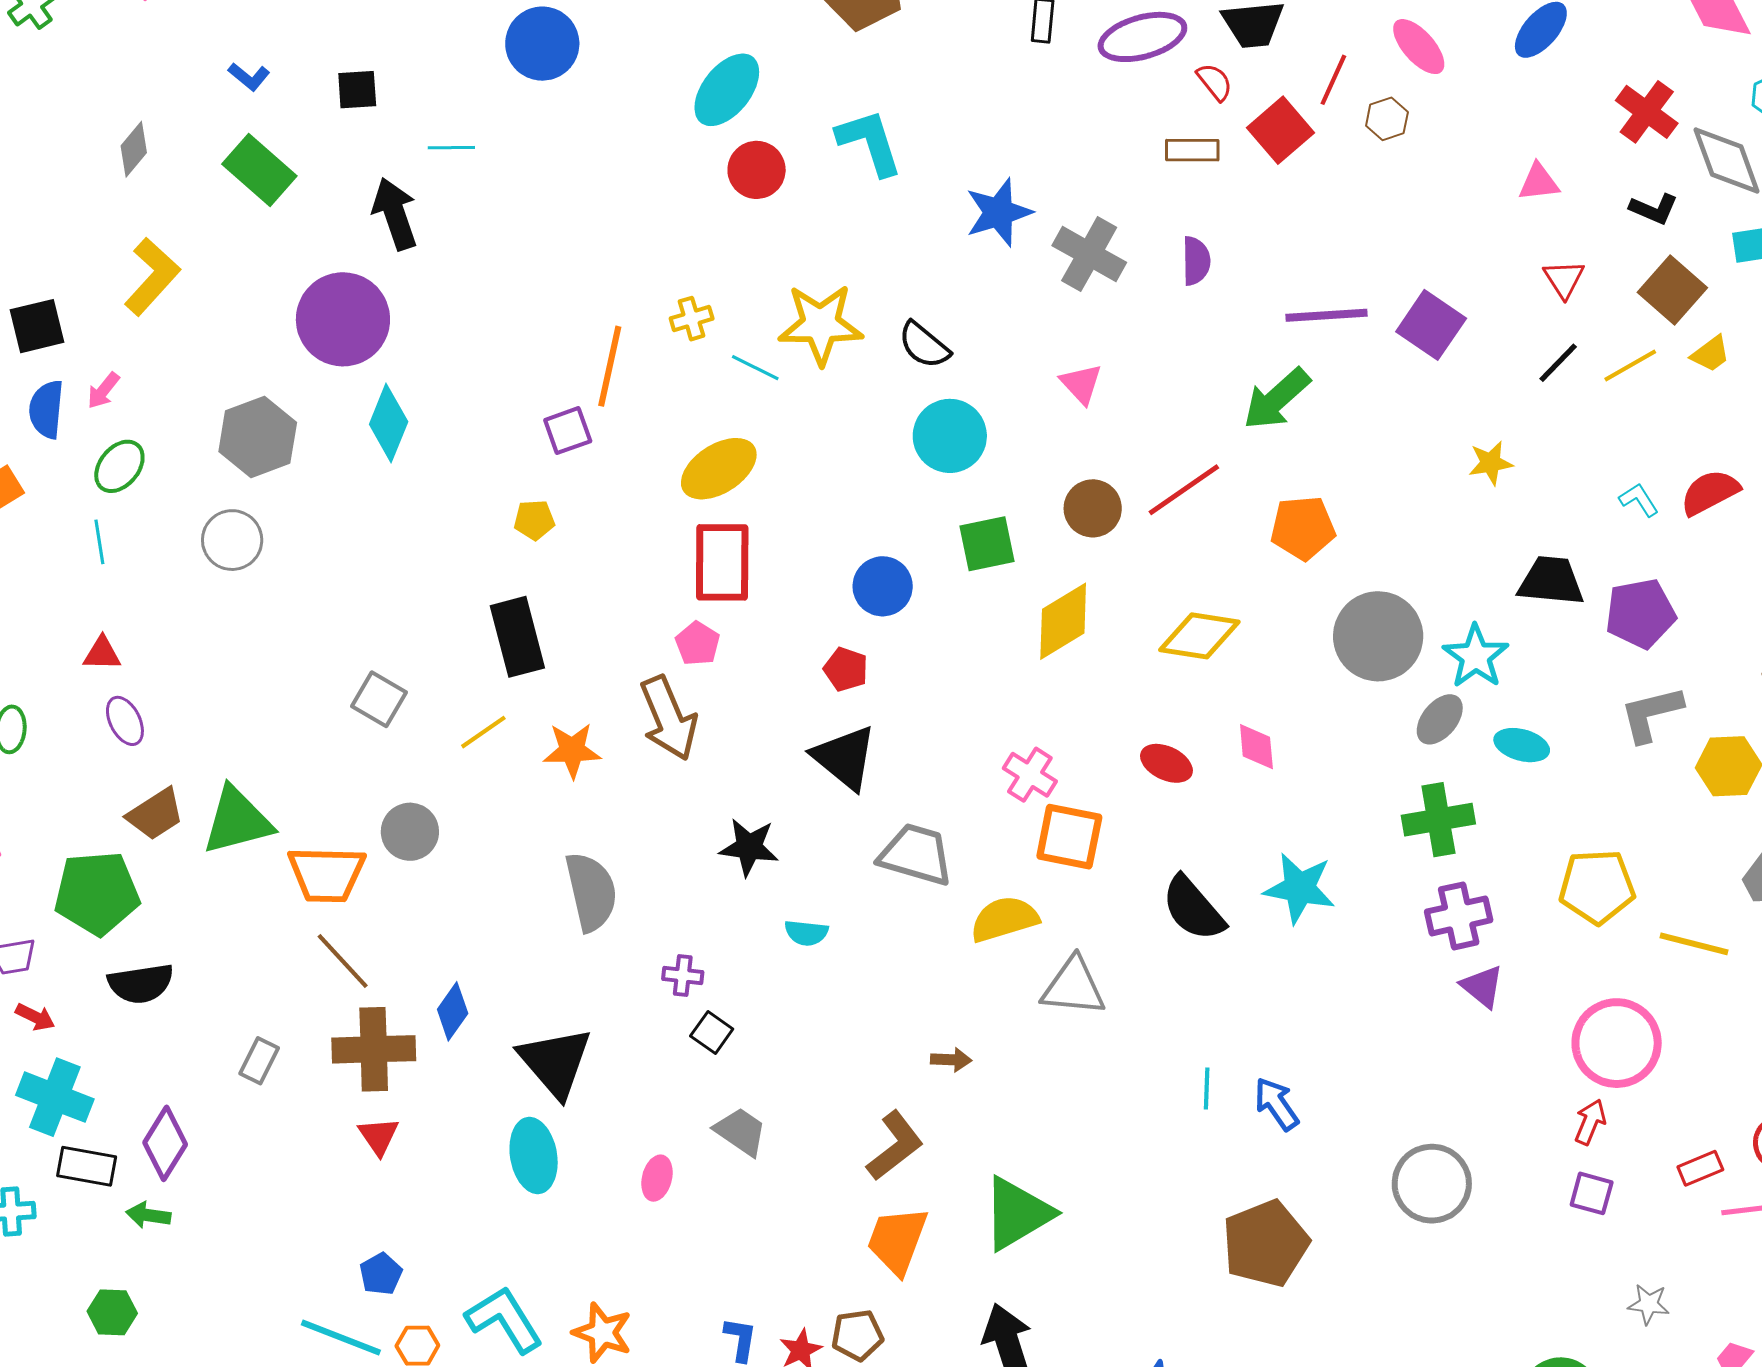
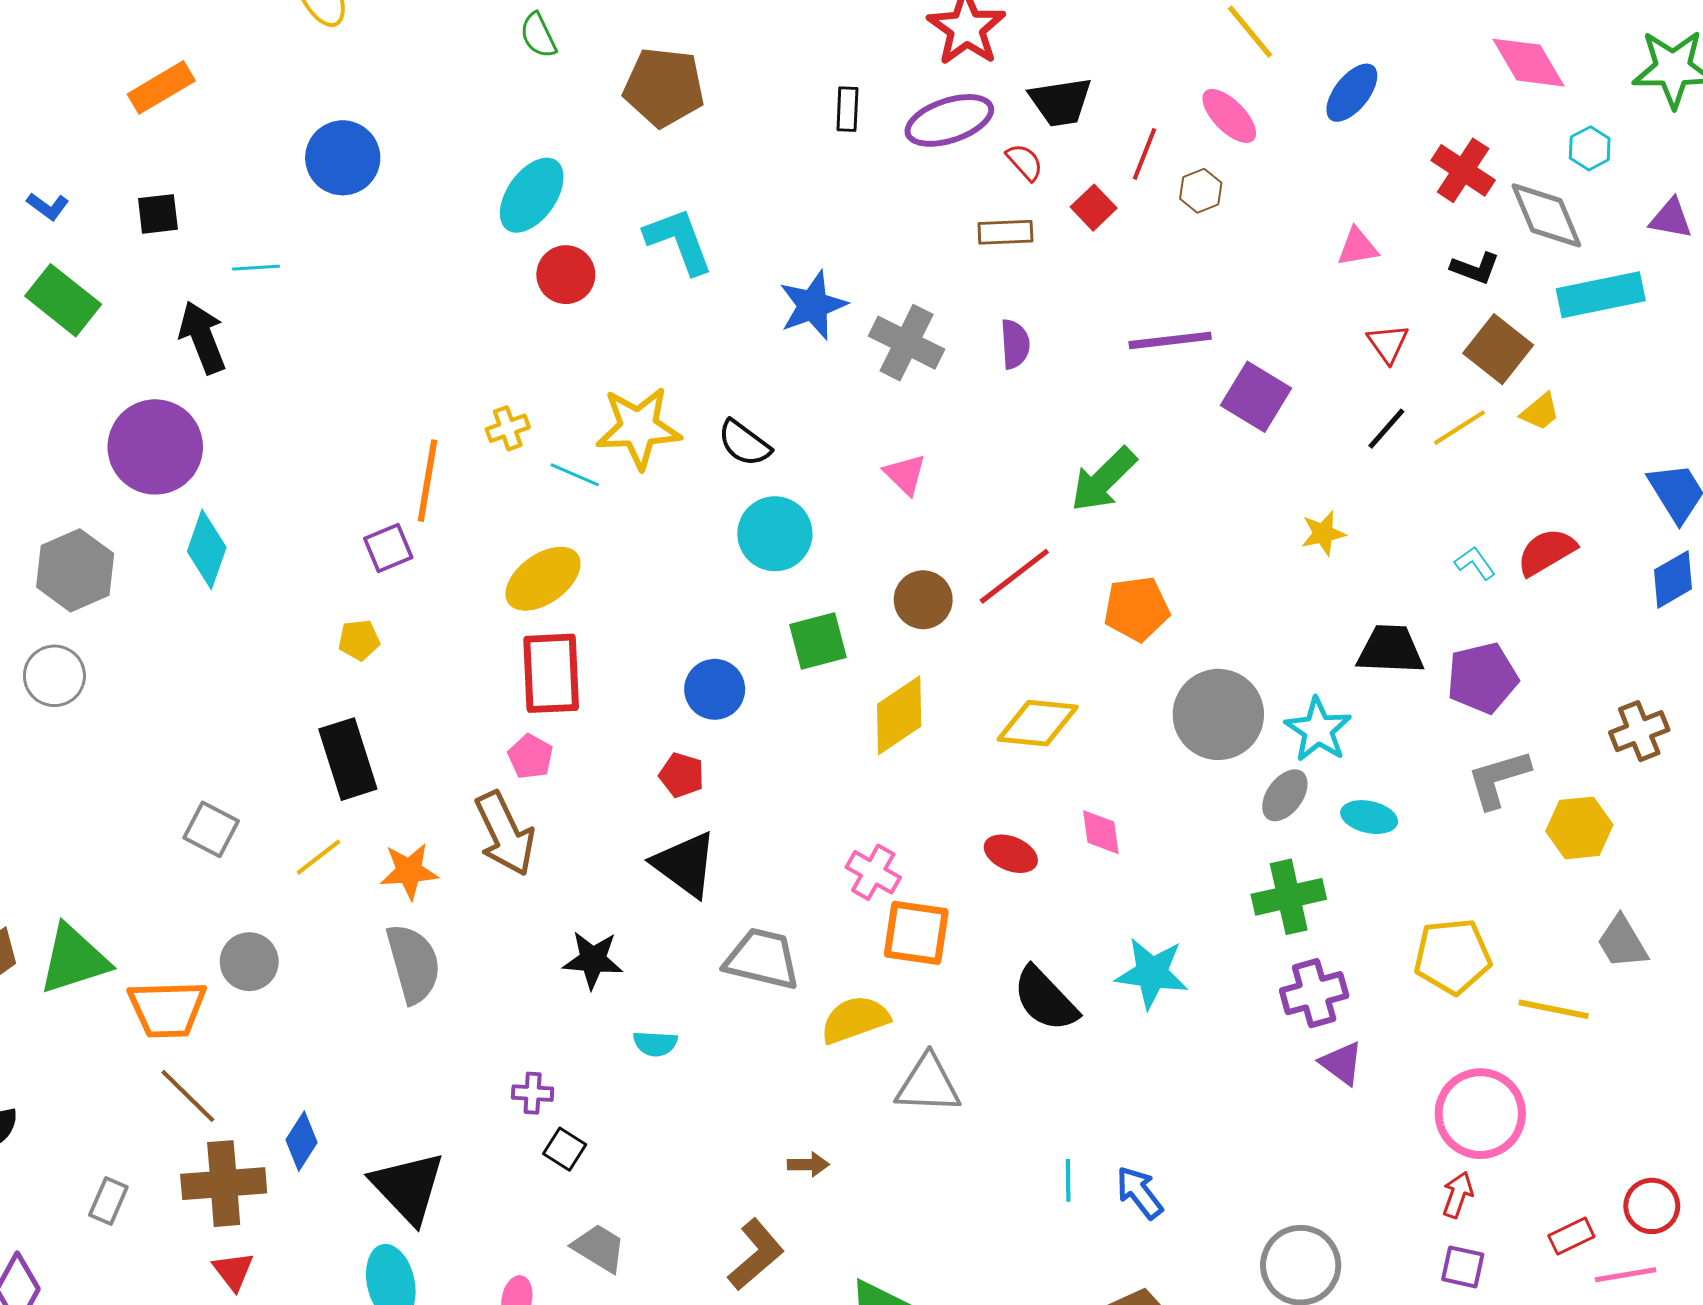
red square: (1280, 130) -> (1094, 208), size x0.7
purple line: (1327, 315) -> (1170, 340), moved
gray semicircle: (591, 892) -> (413, 963), moved

